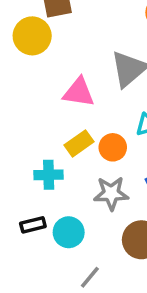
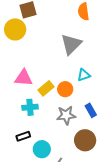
pink triangle: (79, 92) -> (24, 78), moved
cyan circle: (69, 232) -> (42, 149), moved

